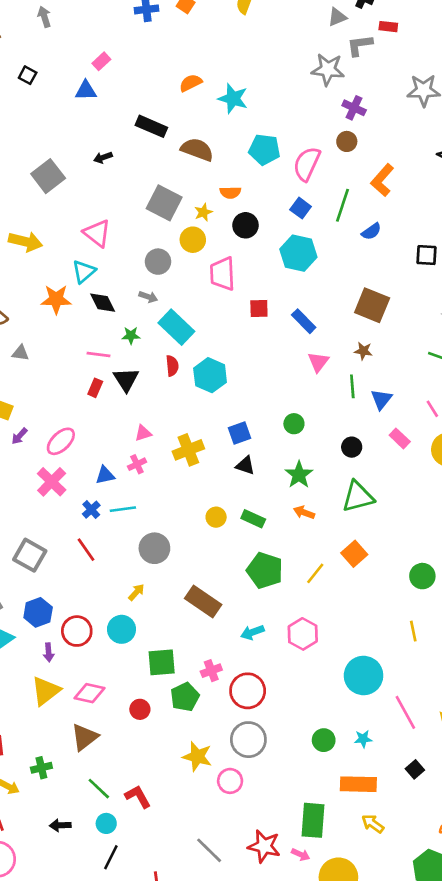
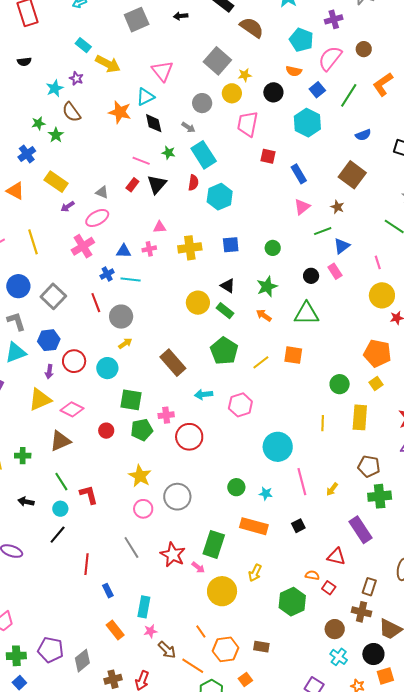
purple cross: (354, 108) -> (334, 19), moved, turned 36
orange semicircle: (230, 192) -> (294, 71), moved
blue semicircle: (371, 231) -> (363, 135), moved
gray triangle: (21, 353) -> (102, 192), moved
green line: (352, 386) -> (323, 231), turned 60
pink rectangle: (400, 438) -> (335, 271), moved
black triangle: (245, 465) -> (228, 286), moved
yellow circle: (216, 517) -> (198, 303), size x1.5
gray circle: (154, 548) -> (121, 317), moved
orange square: (354, 554) -> (293, 355), turned 36
gray circle: (248, 740) -> (177, 497), moved
pink circle: (230, 781) -> (143, 509), moved
yellow arrow: (373, 824) -> (255, 573), moved, turned -114

